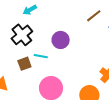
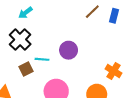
purple circle: (61, 40) -> (69, 50), moved

